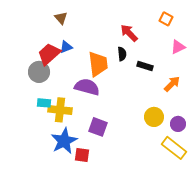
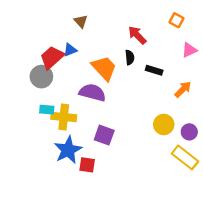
brown triangle: (61, 18) -> (81, 21), moved
orange trapezoid: (98, 64) -> (104, 68), turned -36

